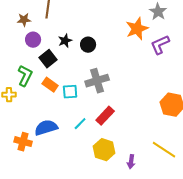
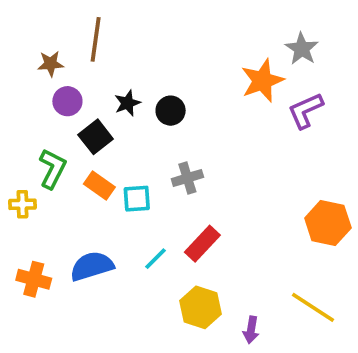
gray cross: (97, 81) -> (187, 178), size x0.7
orange cross: (23, 142) -> (34, 279), moved

